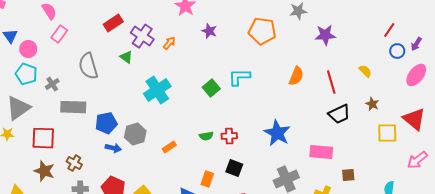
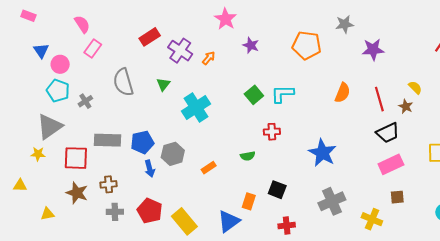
green triangle: (126, 57) -> (163, 84), moved, turned 32
green square: (211, 88) -> (254, 95), moved
brown star: (372, 104) -> (406, 106), moved
gray rectangle: (73, 107) -> (107, 140), moved
red cross: (229, 136) -> (272, 132), moved
blue arrow: (113, 148) -> (150, 169), turned 63
pink rectangle: (321, 152) -> (391, 164), moved, turned -30
brown cross: (74, 163) -> (109, 184), turned -35

